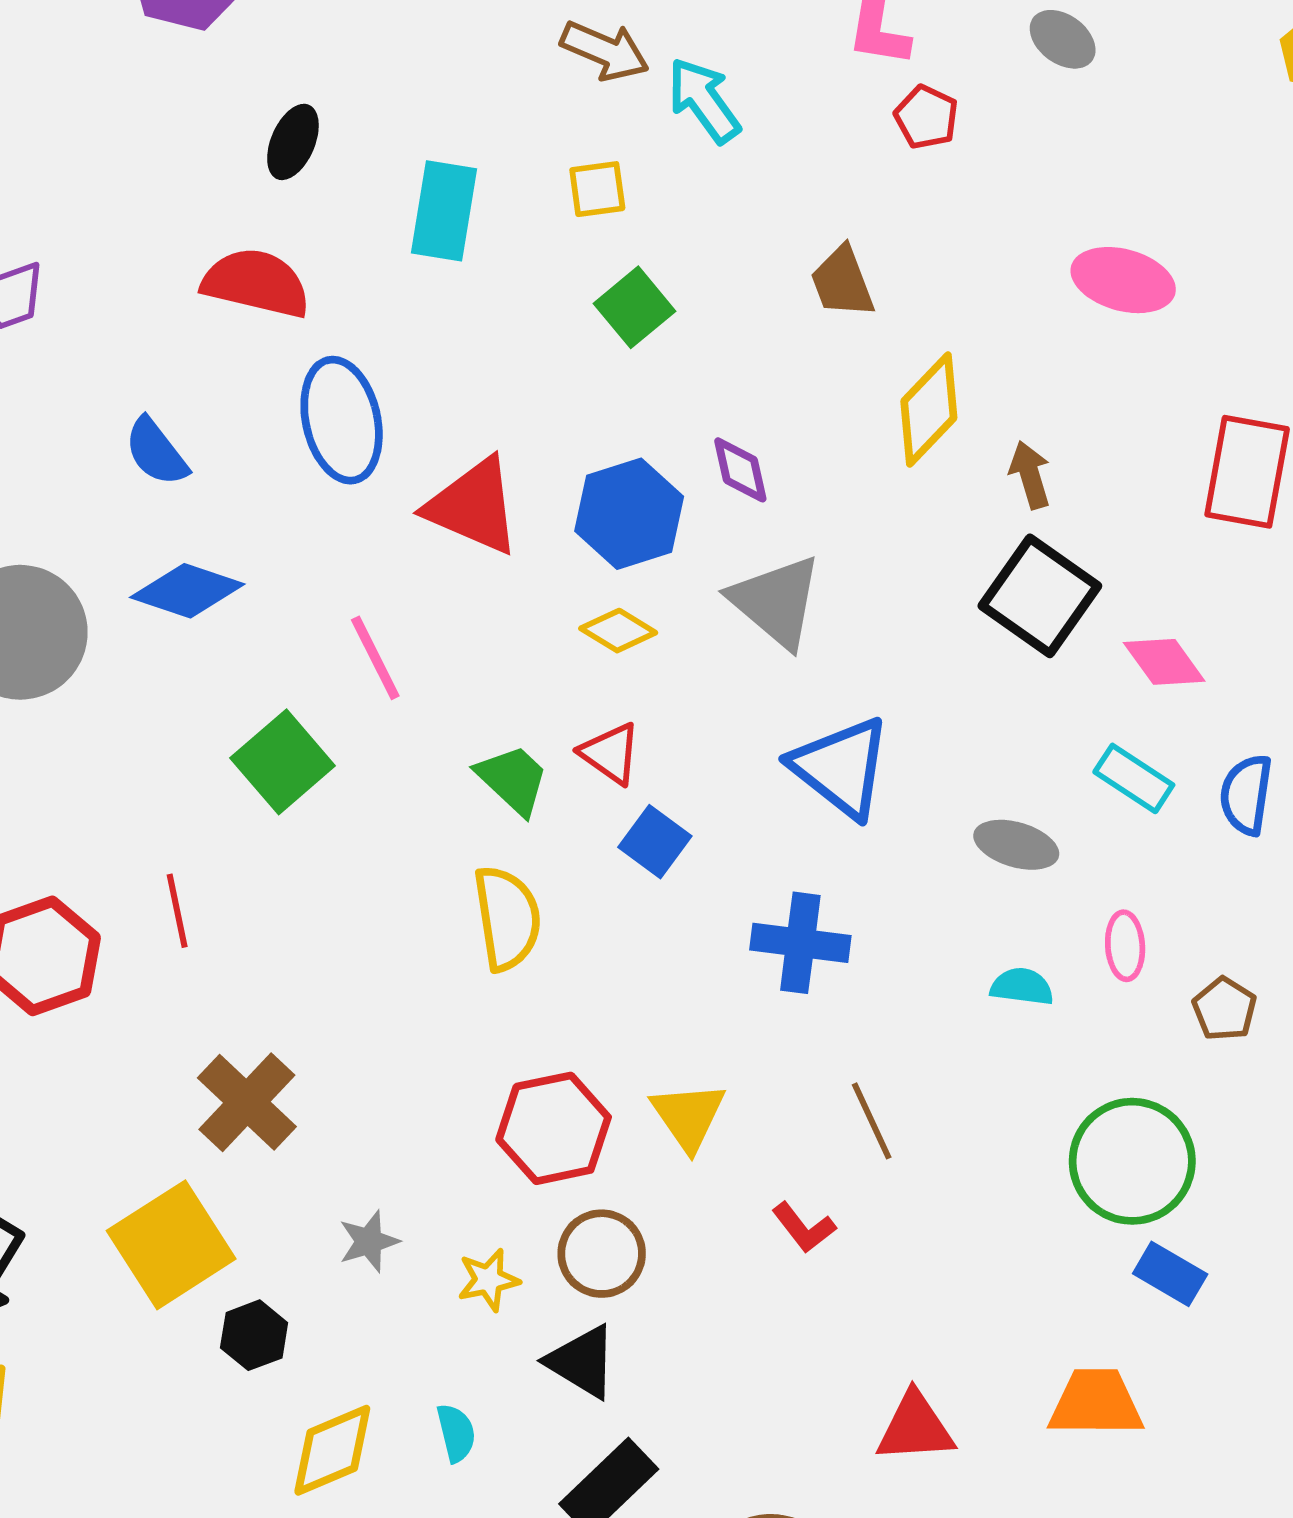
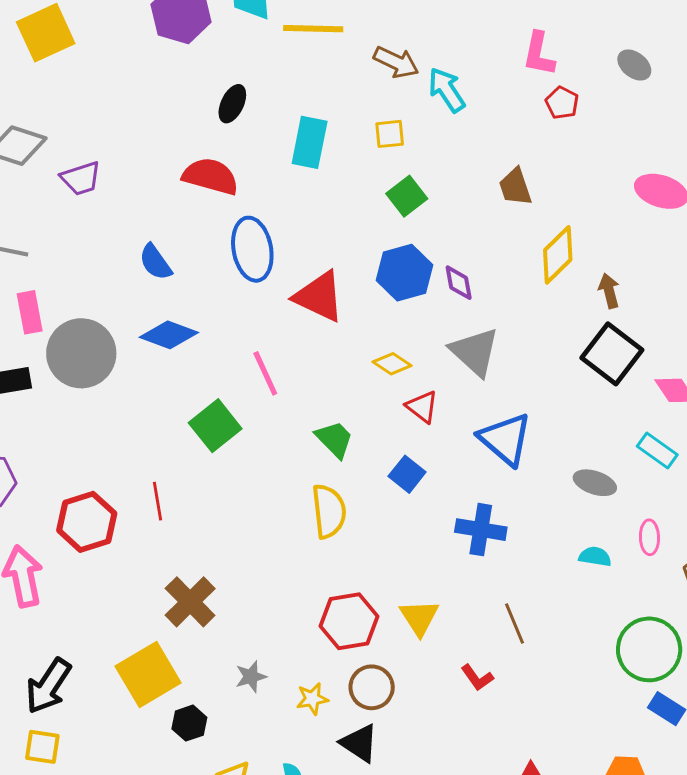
blue hexagon: (629, 514) -> (405, 273), moved
red triangle: (610, 754) -> (422, 407), moved

